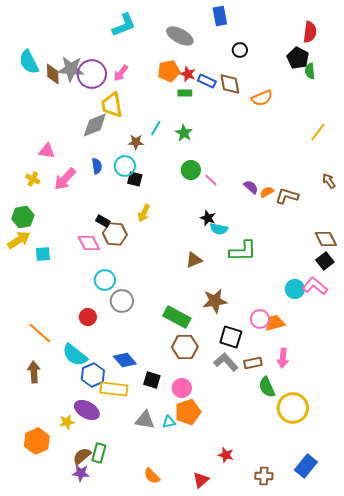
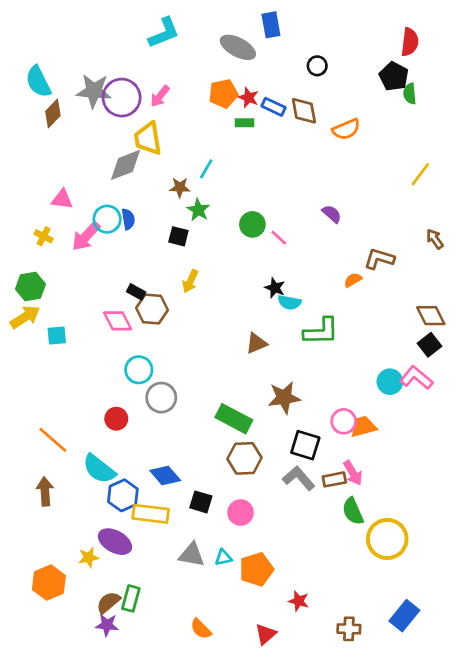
blue rectangle: (220, 16) -> (271, 25), moved
brown diamond: (53, 74) -> (53, 113), moved, turned 45
green star: (184, 133) -> (198, 210), moved
cyan circle: (125, 166) -> (107, 219), moved
purple semicircle: (251, 187) -> (332, 214), moved
orange semicircle: (267, 192) -> (353, 280), moved
pink arrow: (283, 358) -> (353, 473), moved, turned -36
orange pentagon: (188, 412) -> (256, 569), moved

